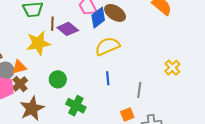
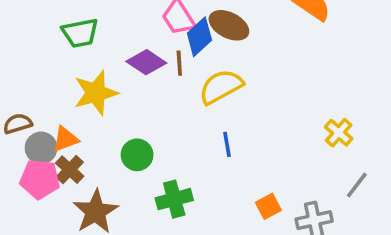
brown line: (52, 24) -> (179, 63), moved
yellow cross: (172, 68) -> (339, 133), moved
gray line: (139, 90) -> (357, 185), moved, turned 35
green cross: (76, 106) -> (174, 199), turned -36

